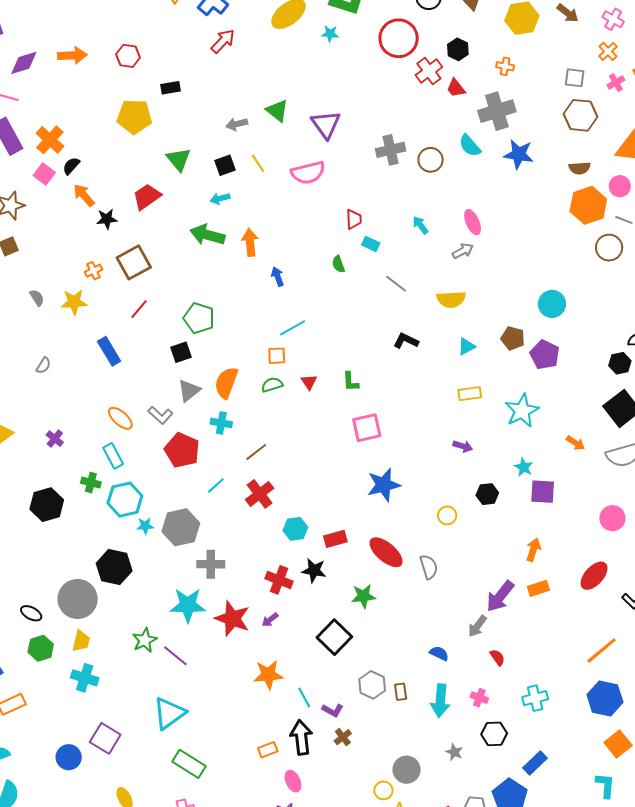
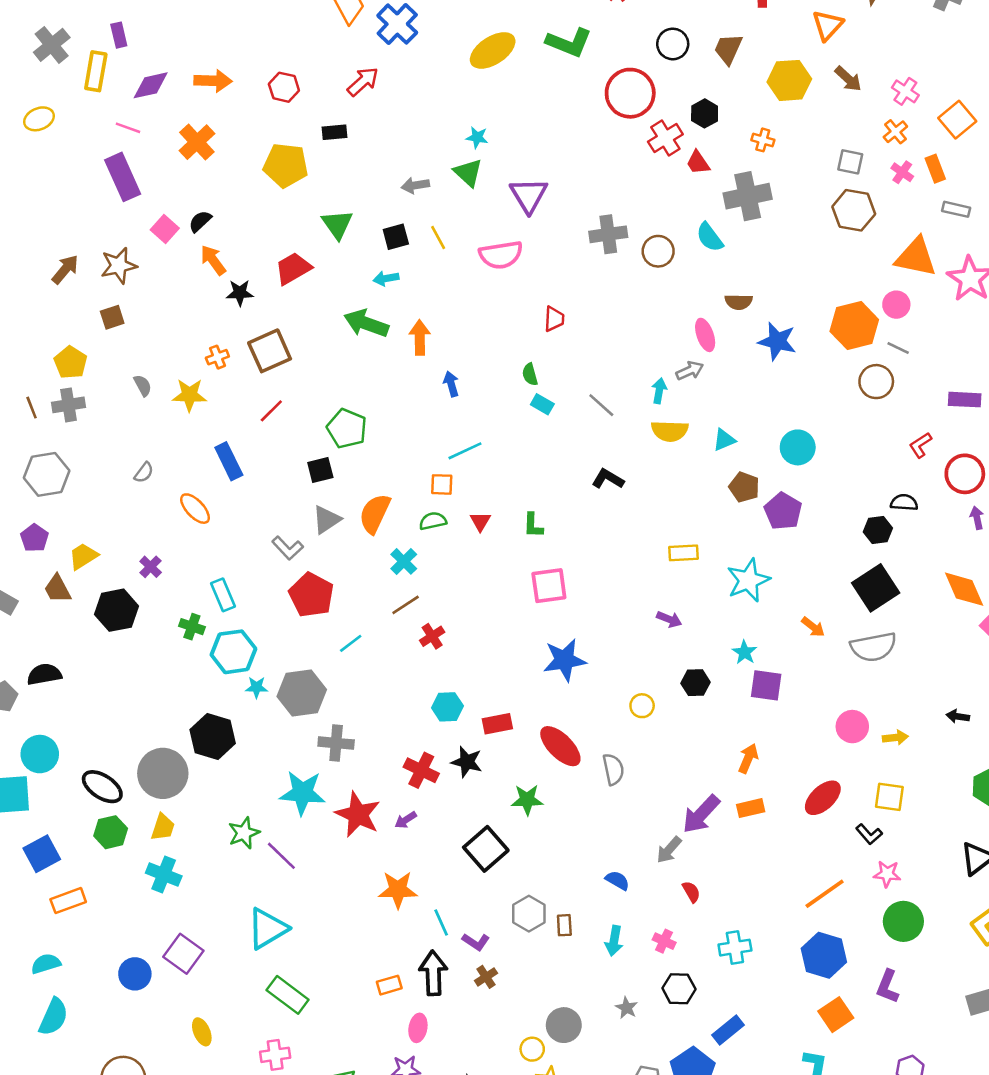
cyan star: (330, 34) -> (477, 137), moved
red arrow: (223, 41) -> (363, 82), moved
pink cross: (616, 83) -> (902, 172), turned -30
orange cross: (50, 140) -> (197, 142), moved
blue star: (519, 154) -> (777, 341), moved
brown semicircle: (580, 168) -> (739, 302), moved
cyan arrow: (420, 225) -> (659, 391), moved, turned 42
cyan rectangle: (371, 244) -> (542, 404), moved
cyan triangle: (466, 347) -> (724, 440), moved
orange ellipse: (120, 418) -> (195, 509), moved
cyan cross: (221, 423) -> (404, 561), moved, turned 30
red cross: (260, 494) -> (432, 636), moved, size x0.7
black hexagon: (47, 505) -> (117, 610), moved
black ellipse: (31, 613) -> (102, 787), size x1.5
cyan arrow: (440, 701) -> (614, 941), size x0.7
pink ellipse: (293, 781) -> (418, 1028), turned 30

